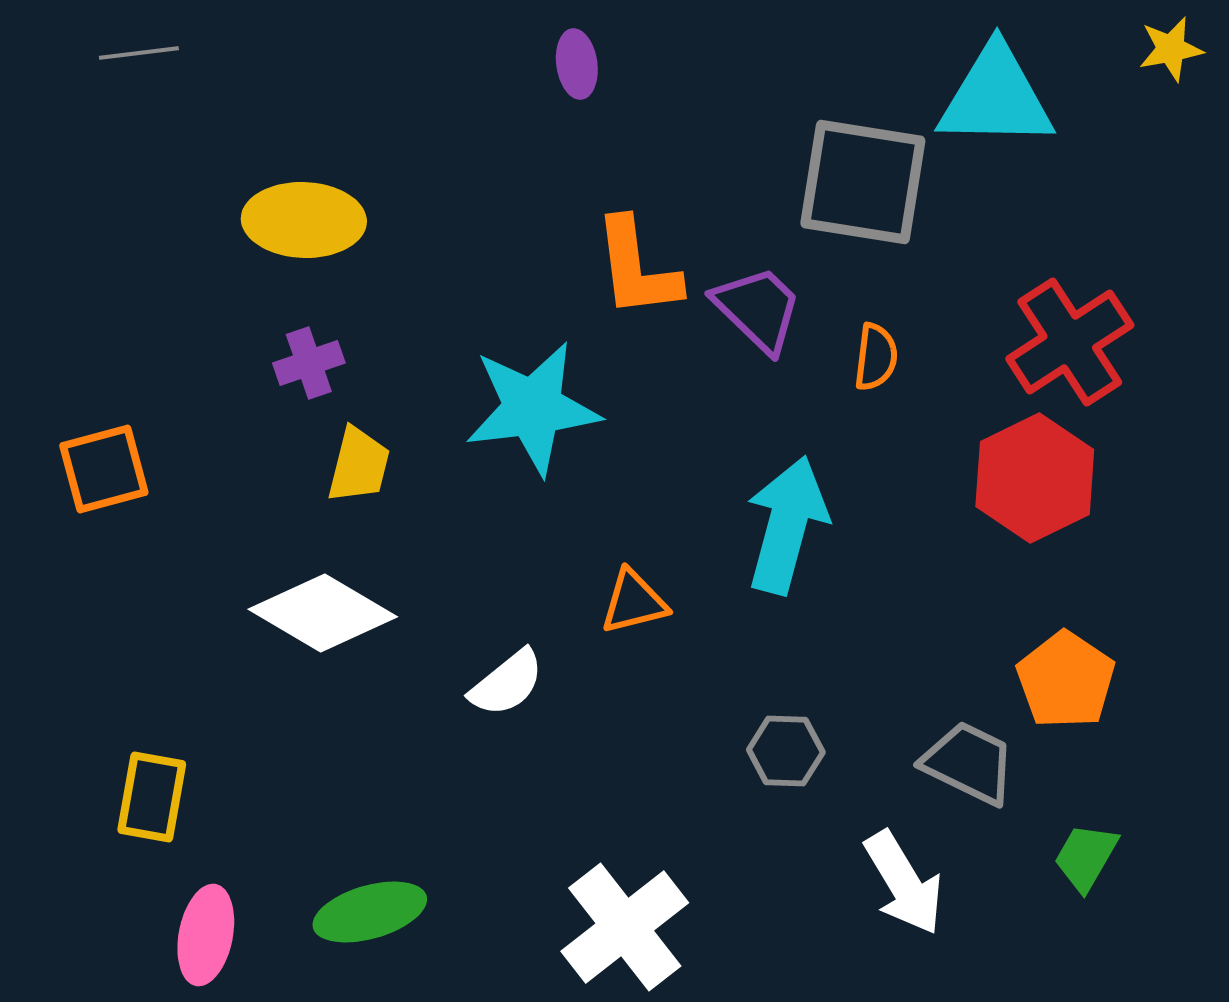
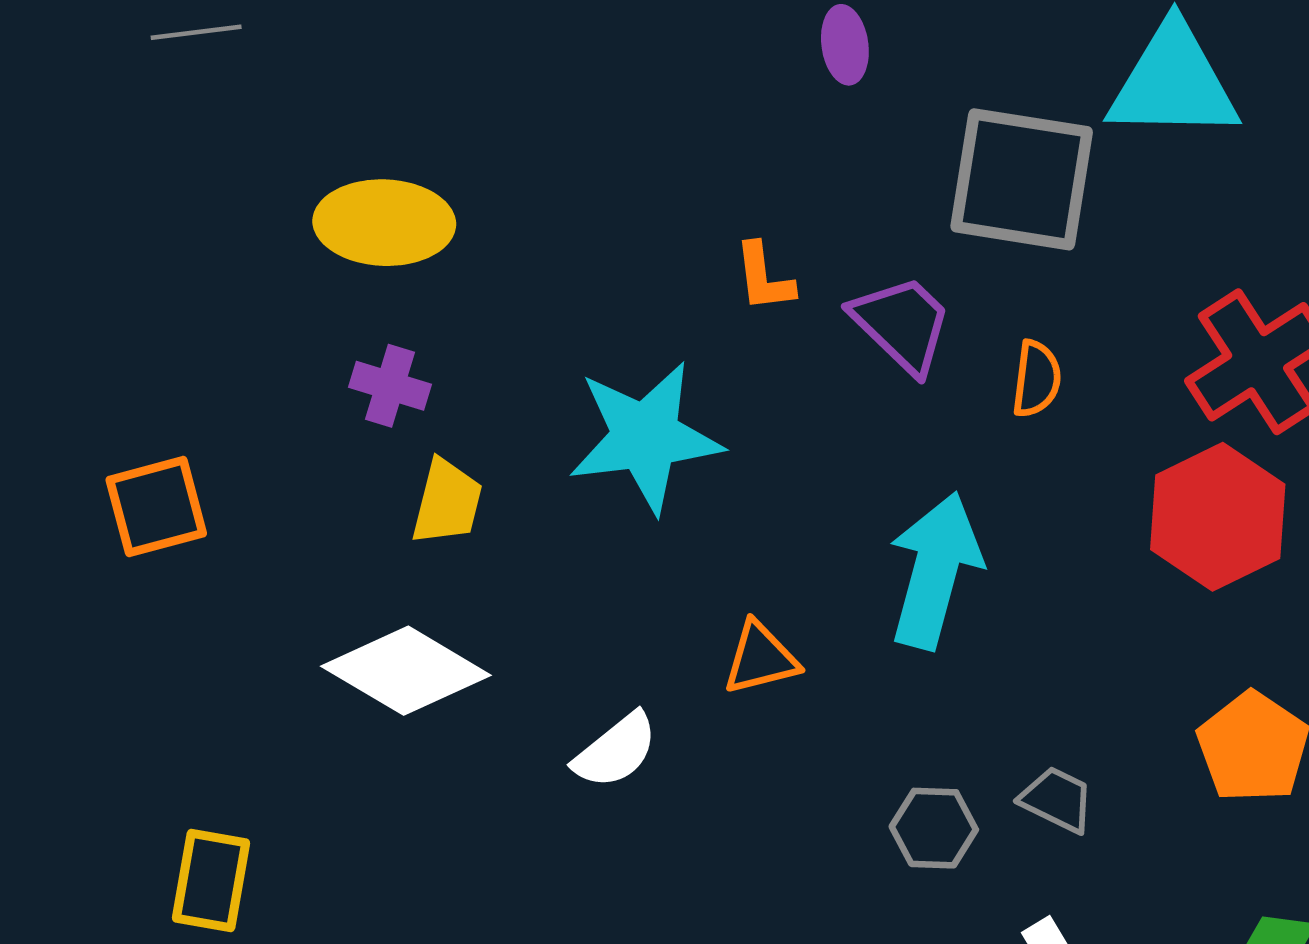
purple ellipse: (577, 64) -> (845, 45), moved
orange L-shape: (637, 268) -> (764, 277), size x0.6
purple cross: (309, 363) -> (390, 386), turned 36
gray trapezoid: (969, 763) -> (1057, 800), moved, size x0.7

